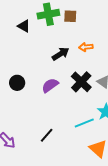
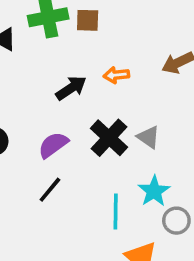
cyan line: (84, 123) -> (116, 211), turned -66
black line: (47, 135) -> (50, 190), moved

